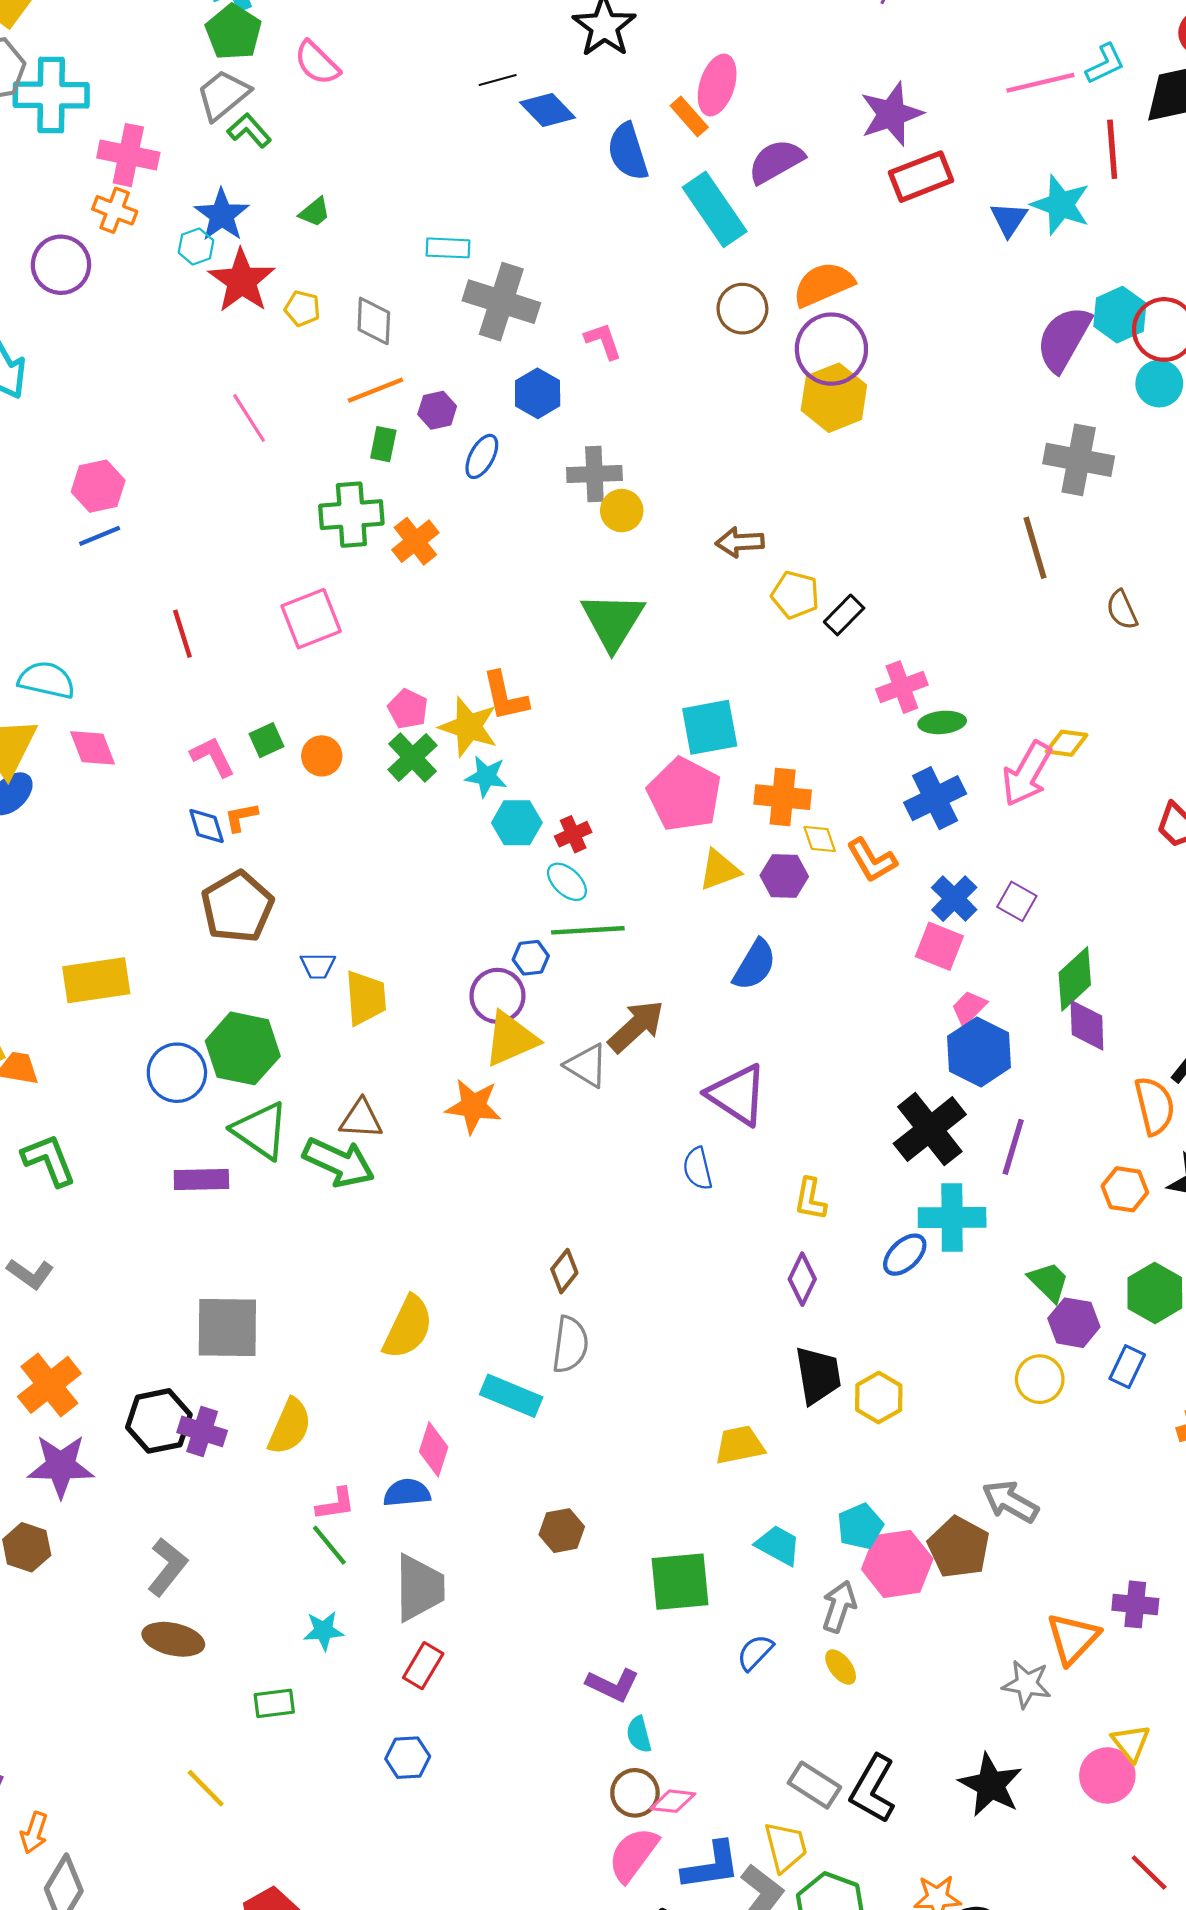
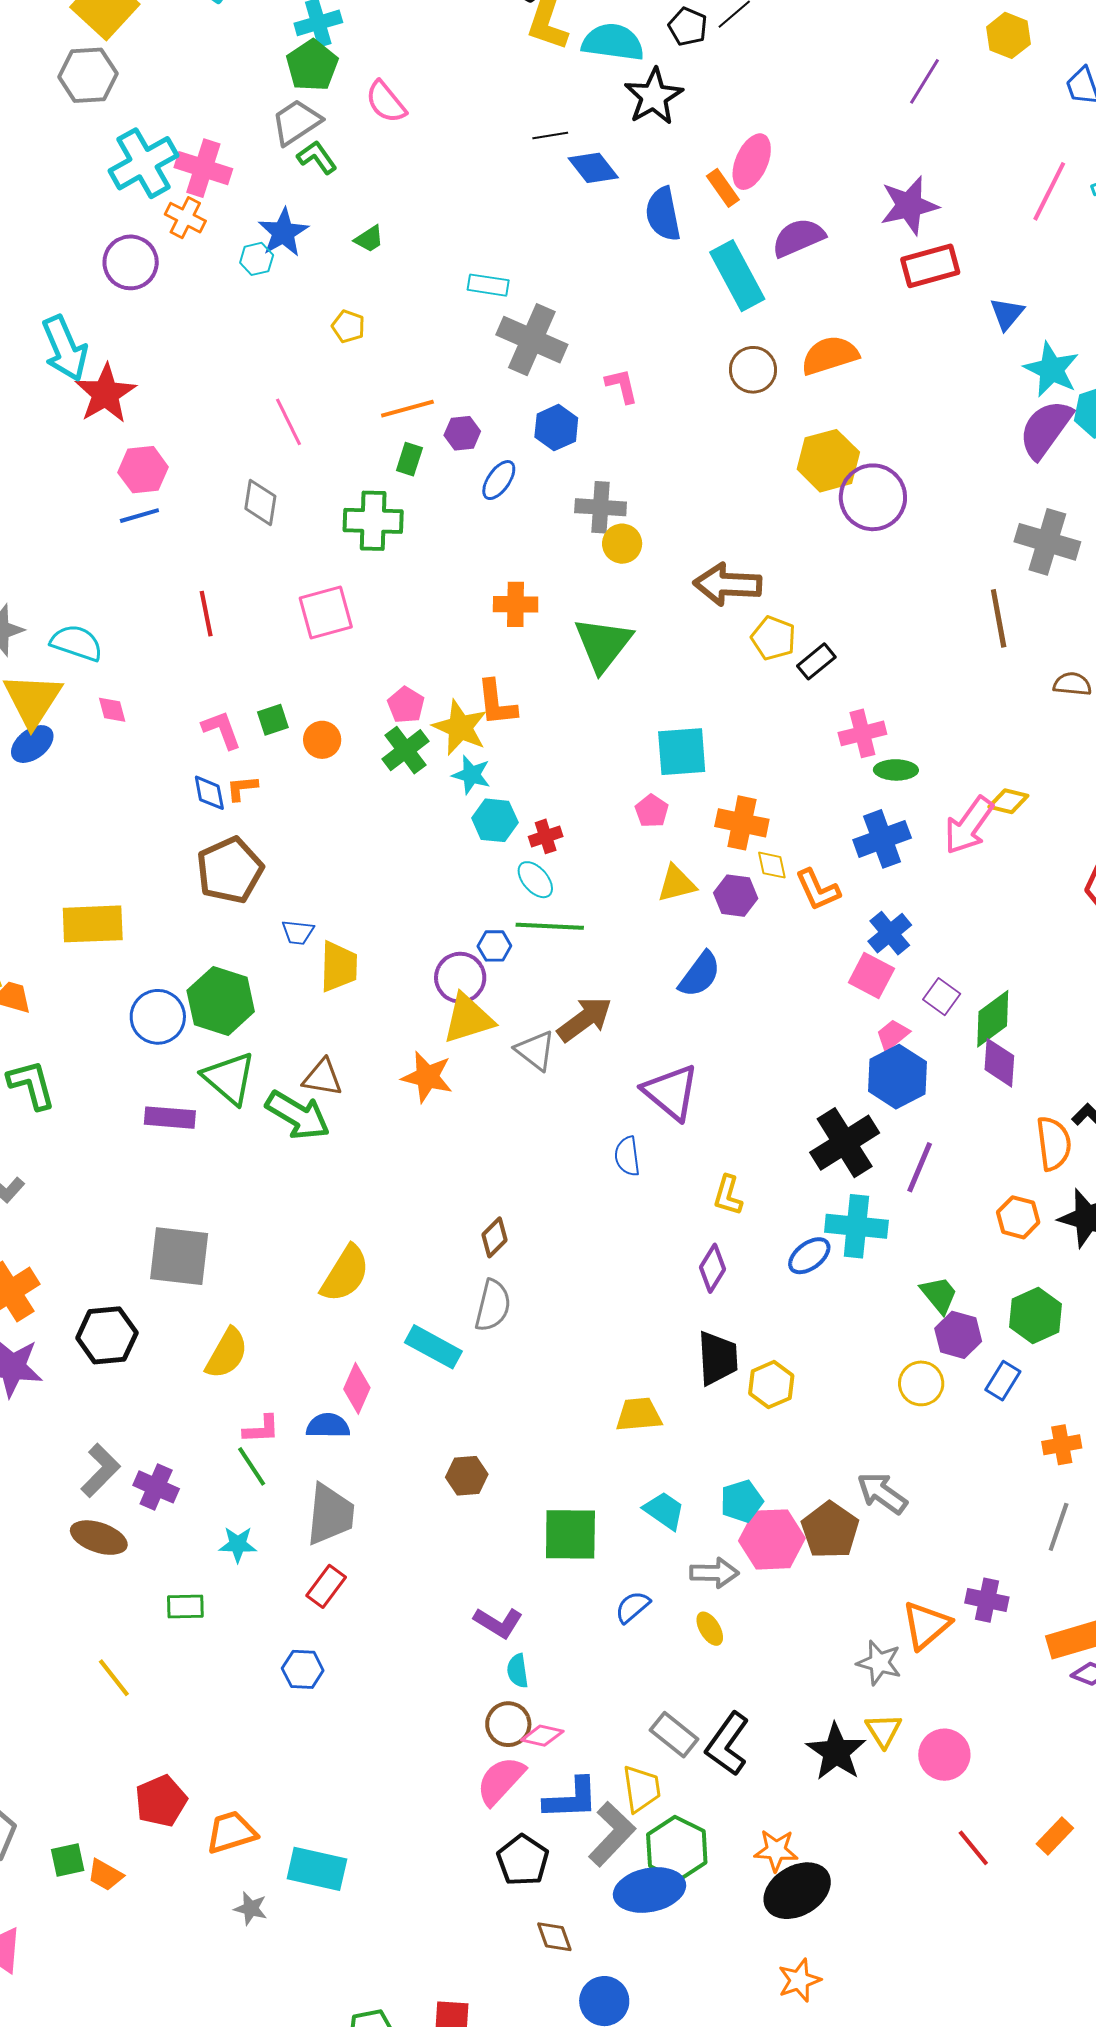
pink line: (1040, 83) -> (1049, 191), turned -56
cyan cross: (51, 95) -> (144, 163), moved, turned -36
cyan star: (1061, 205) -> (1052, 369), moved
red star: (242, 281) -> (105, 394), moved
gray diamond: (374, 321) -> (260, 502), moved
purple circle: (831, 349) -> (873, 497), moved
orange cross: (415, 541) -> (516, 604), moved, turned 33
brown arrow: (740, 542) -> (728, 584), size x1.5
brown semicircle: (1122, 610) -> (1072, 684), turned 114
pink diamond: (92, 748) -> (112, 710), size x0.7
pink pentagon: (684, 795) -> (652, 811), size x0.5
purple square: (1017, 901) -> (942, 997), moved
purple cross: (202, 1431) -> (156, 1487), moved
gray arrow: (839, 1607) -> (714, 1573), turned 66
yellow triangle: (1131, 1743) -> (884, 1730), moved

